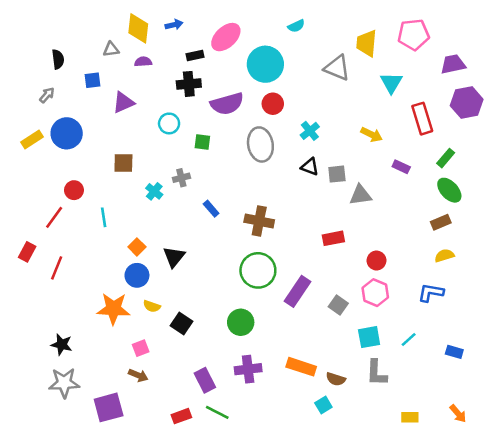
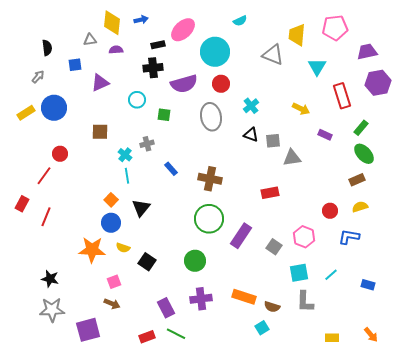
cyan line: (104, 217) -> (127, 176), moved
red circle: (376, 261) -> (330, 211), moved

